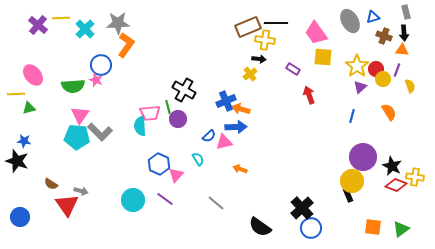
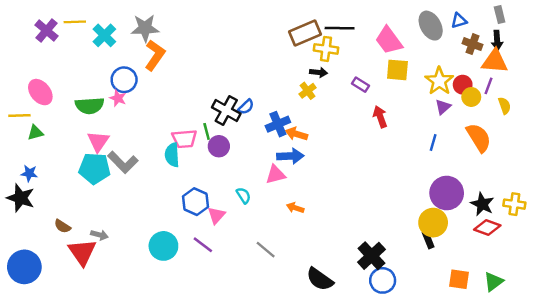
orange triangle: (402, 50) -> (495, 61), size x1.6
orange semicircle: (389, 112) -> (479, 138), size x1.4
blue semicircle: (209, 136) -> (246, 107), moved
yellow cross: (415, 177) -> (514, 204), moved
blue circle: (20, 217) -> (24, 267), size x1.4

